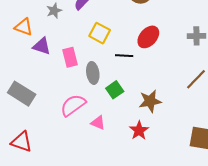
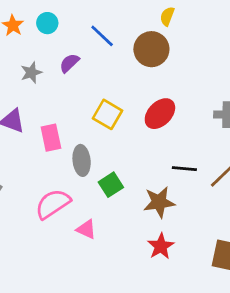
yellow square: (100, 33) -> (107, 114), moved
black line: (124, 56) -> (184, 169), moved
red star: (139, 130) -> (161, 246), moved

